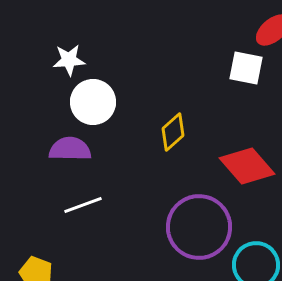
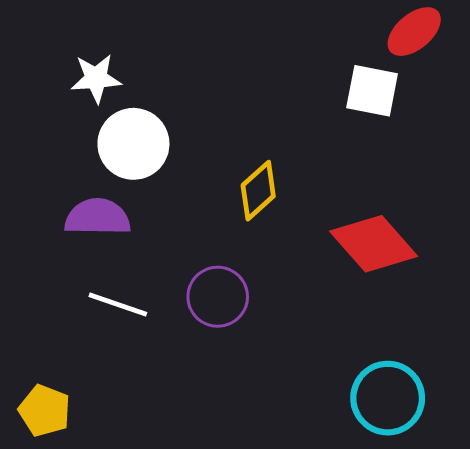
white line: (83, 205) -> (118, 304), turned 39
purple circle: (199, 227) -> (218, 297), moved, size x0.6

